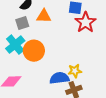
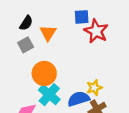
orange triangle: (44, 16) -> (48, 33), turned -49
cyan cross: (15, 45) -> (49, 95), moved

